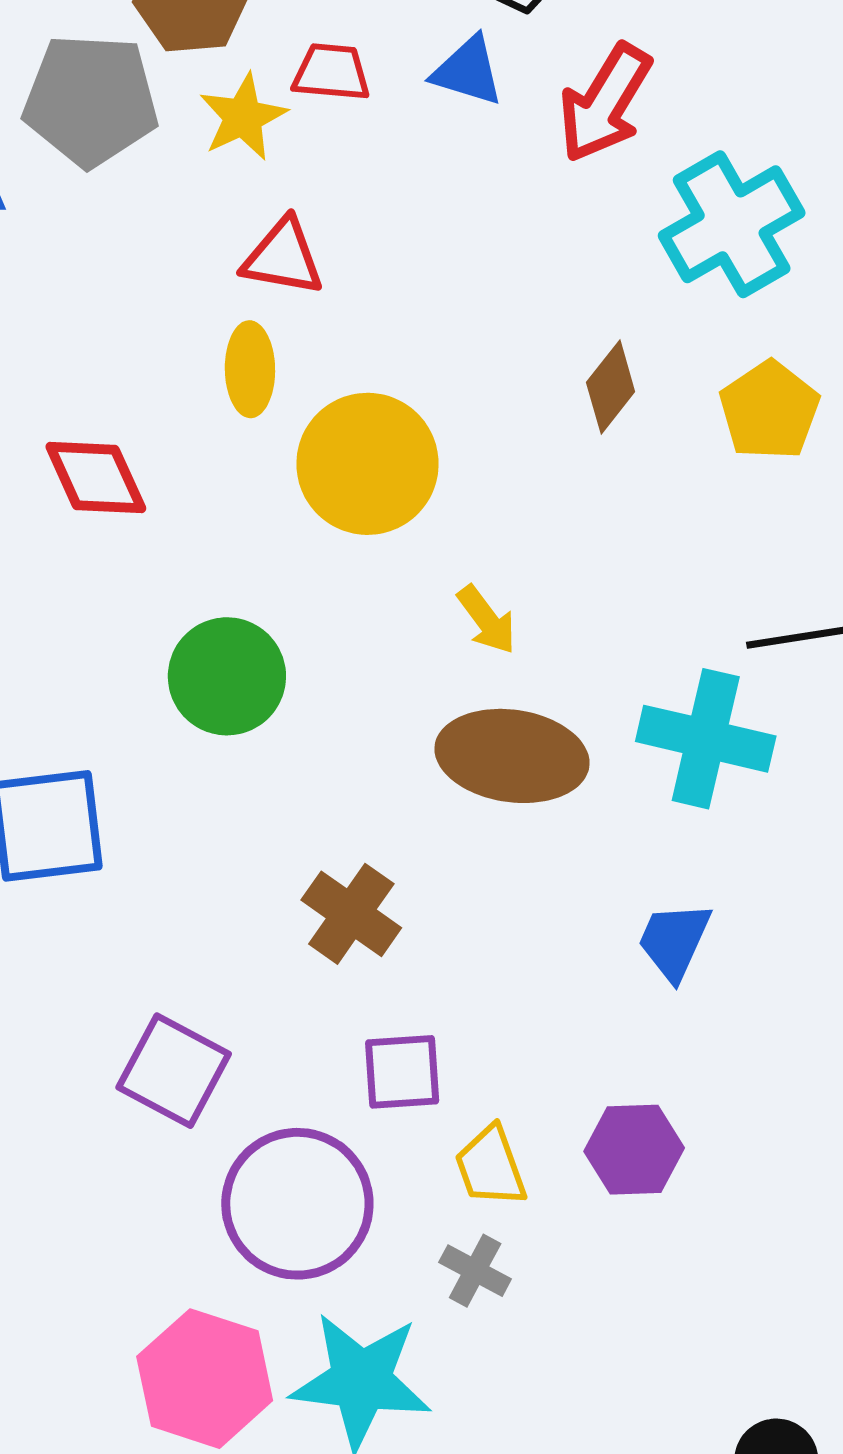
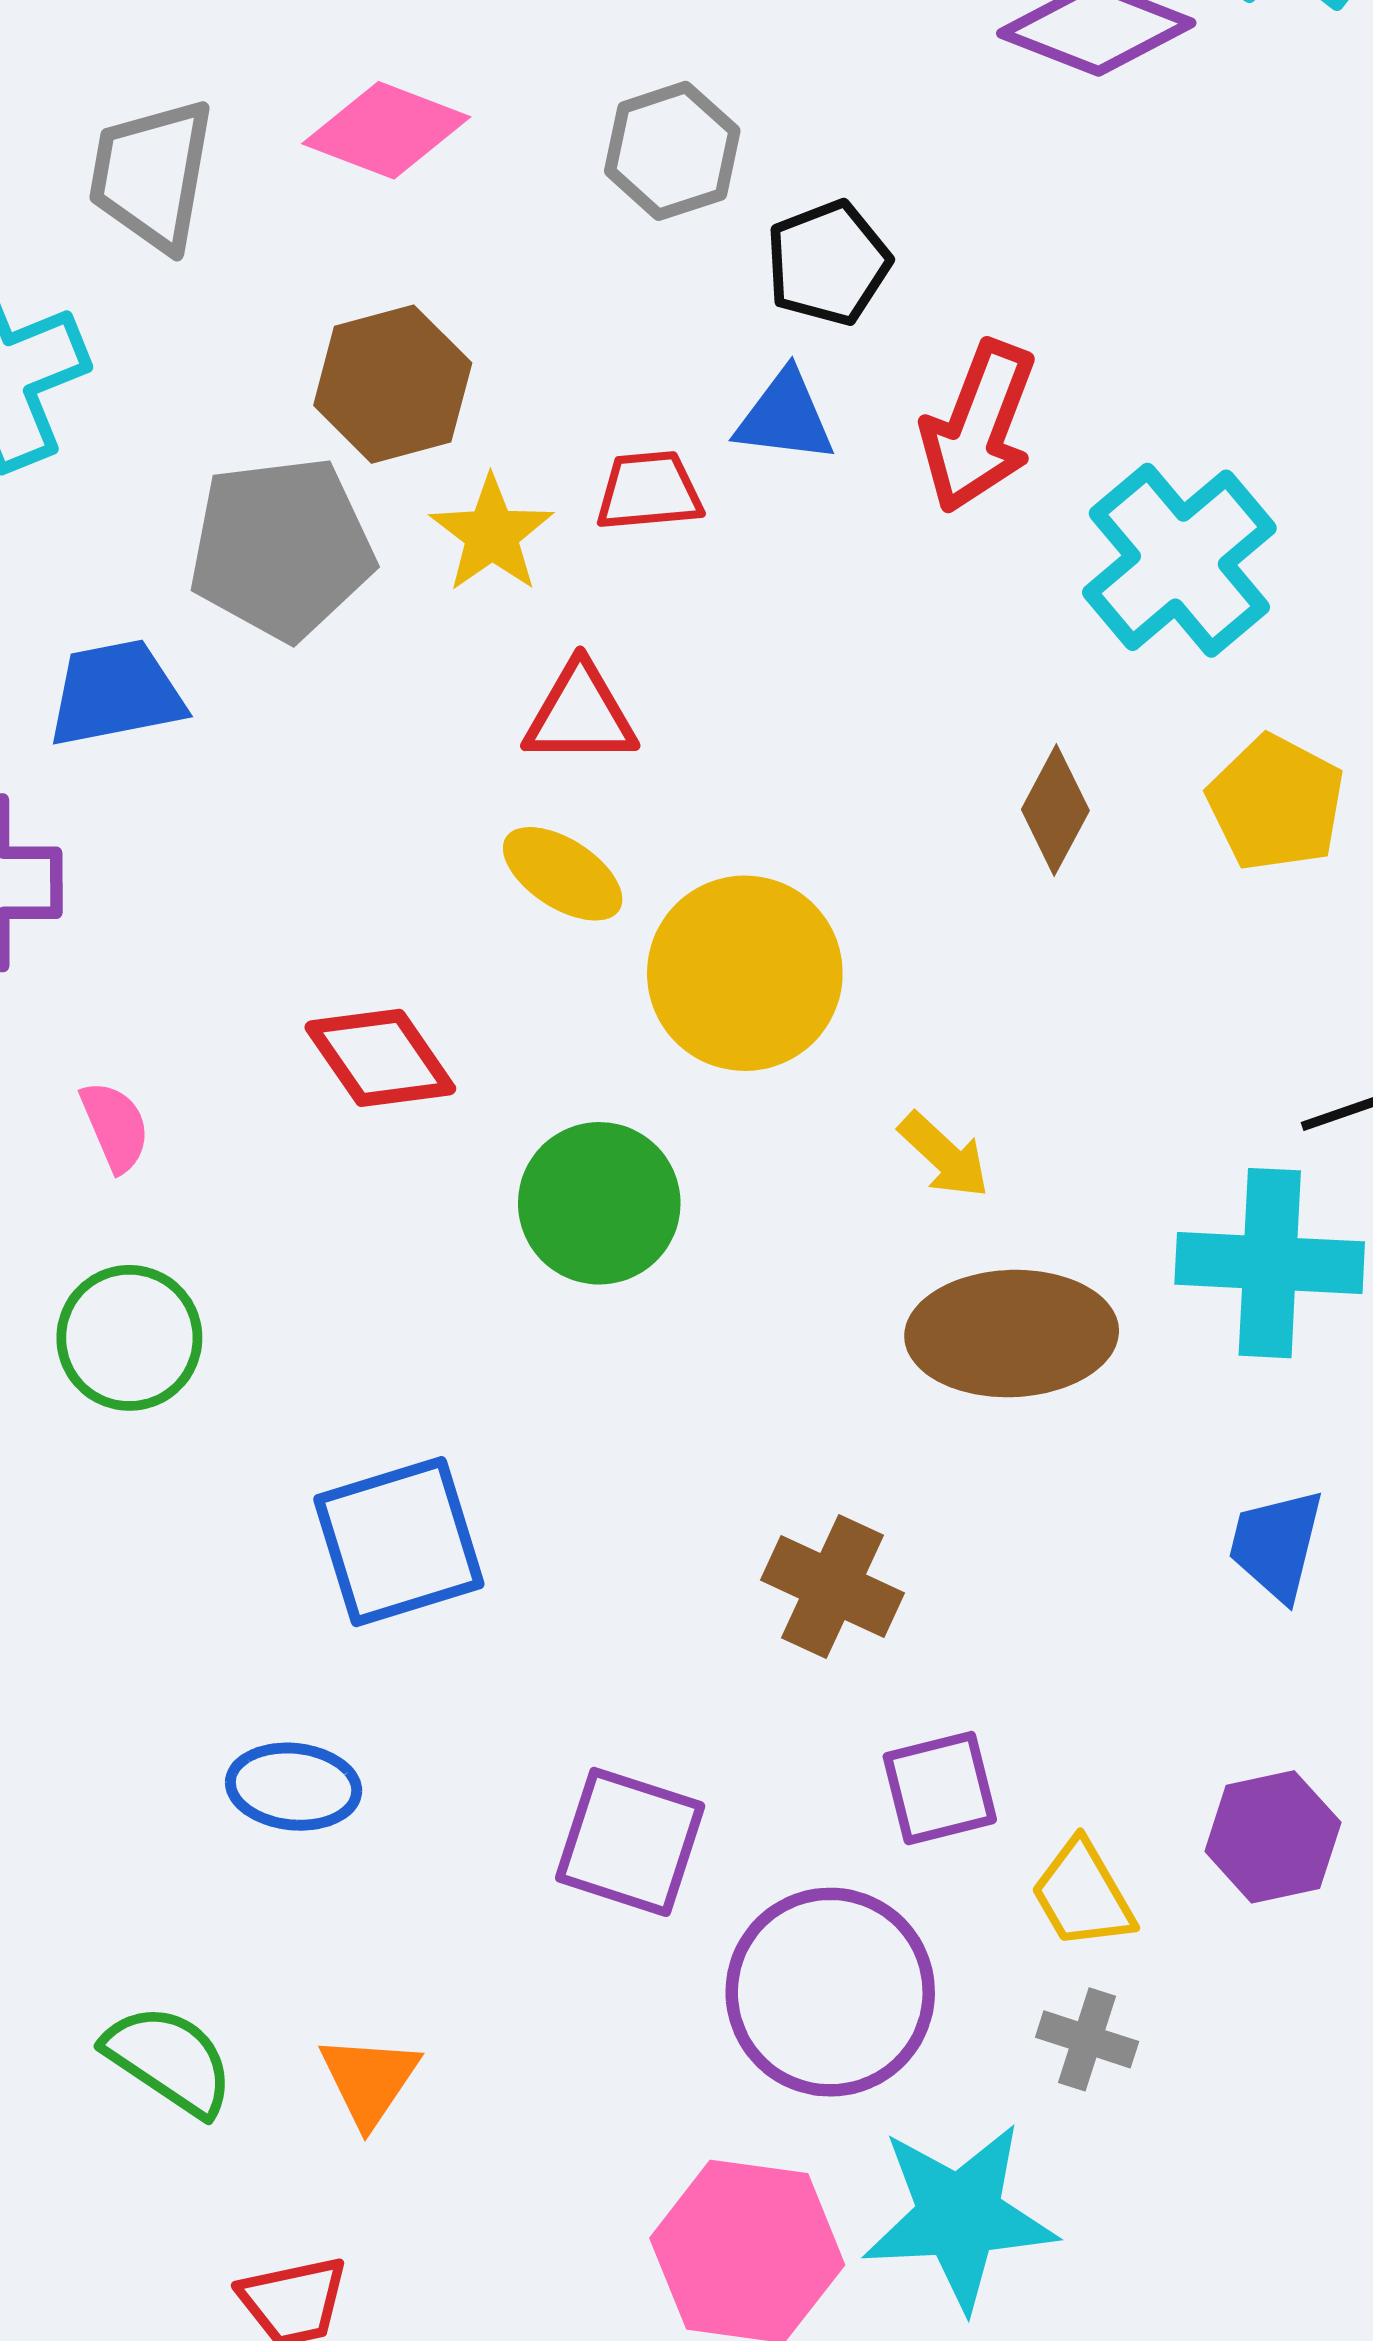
red trapezoid: (331, 72) -> (649, 491), moved
yellow ellipse: (250, 369) -> (563, 874), turned -46
green circle: (227, 676) -> (599, 1203), moved

